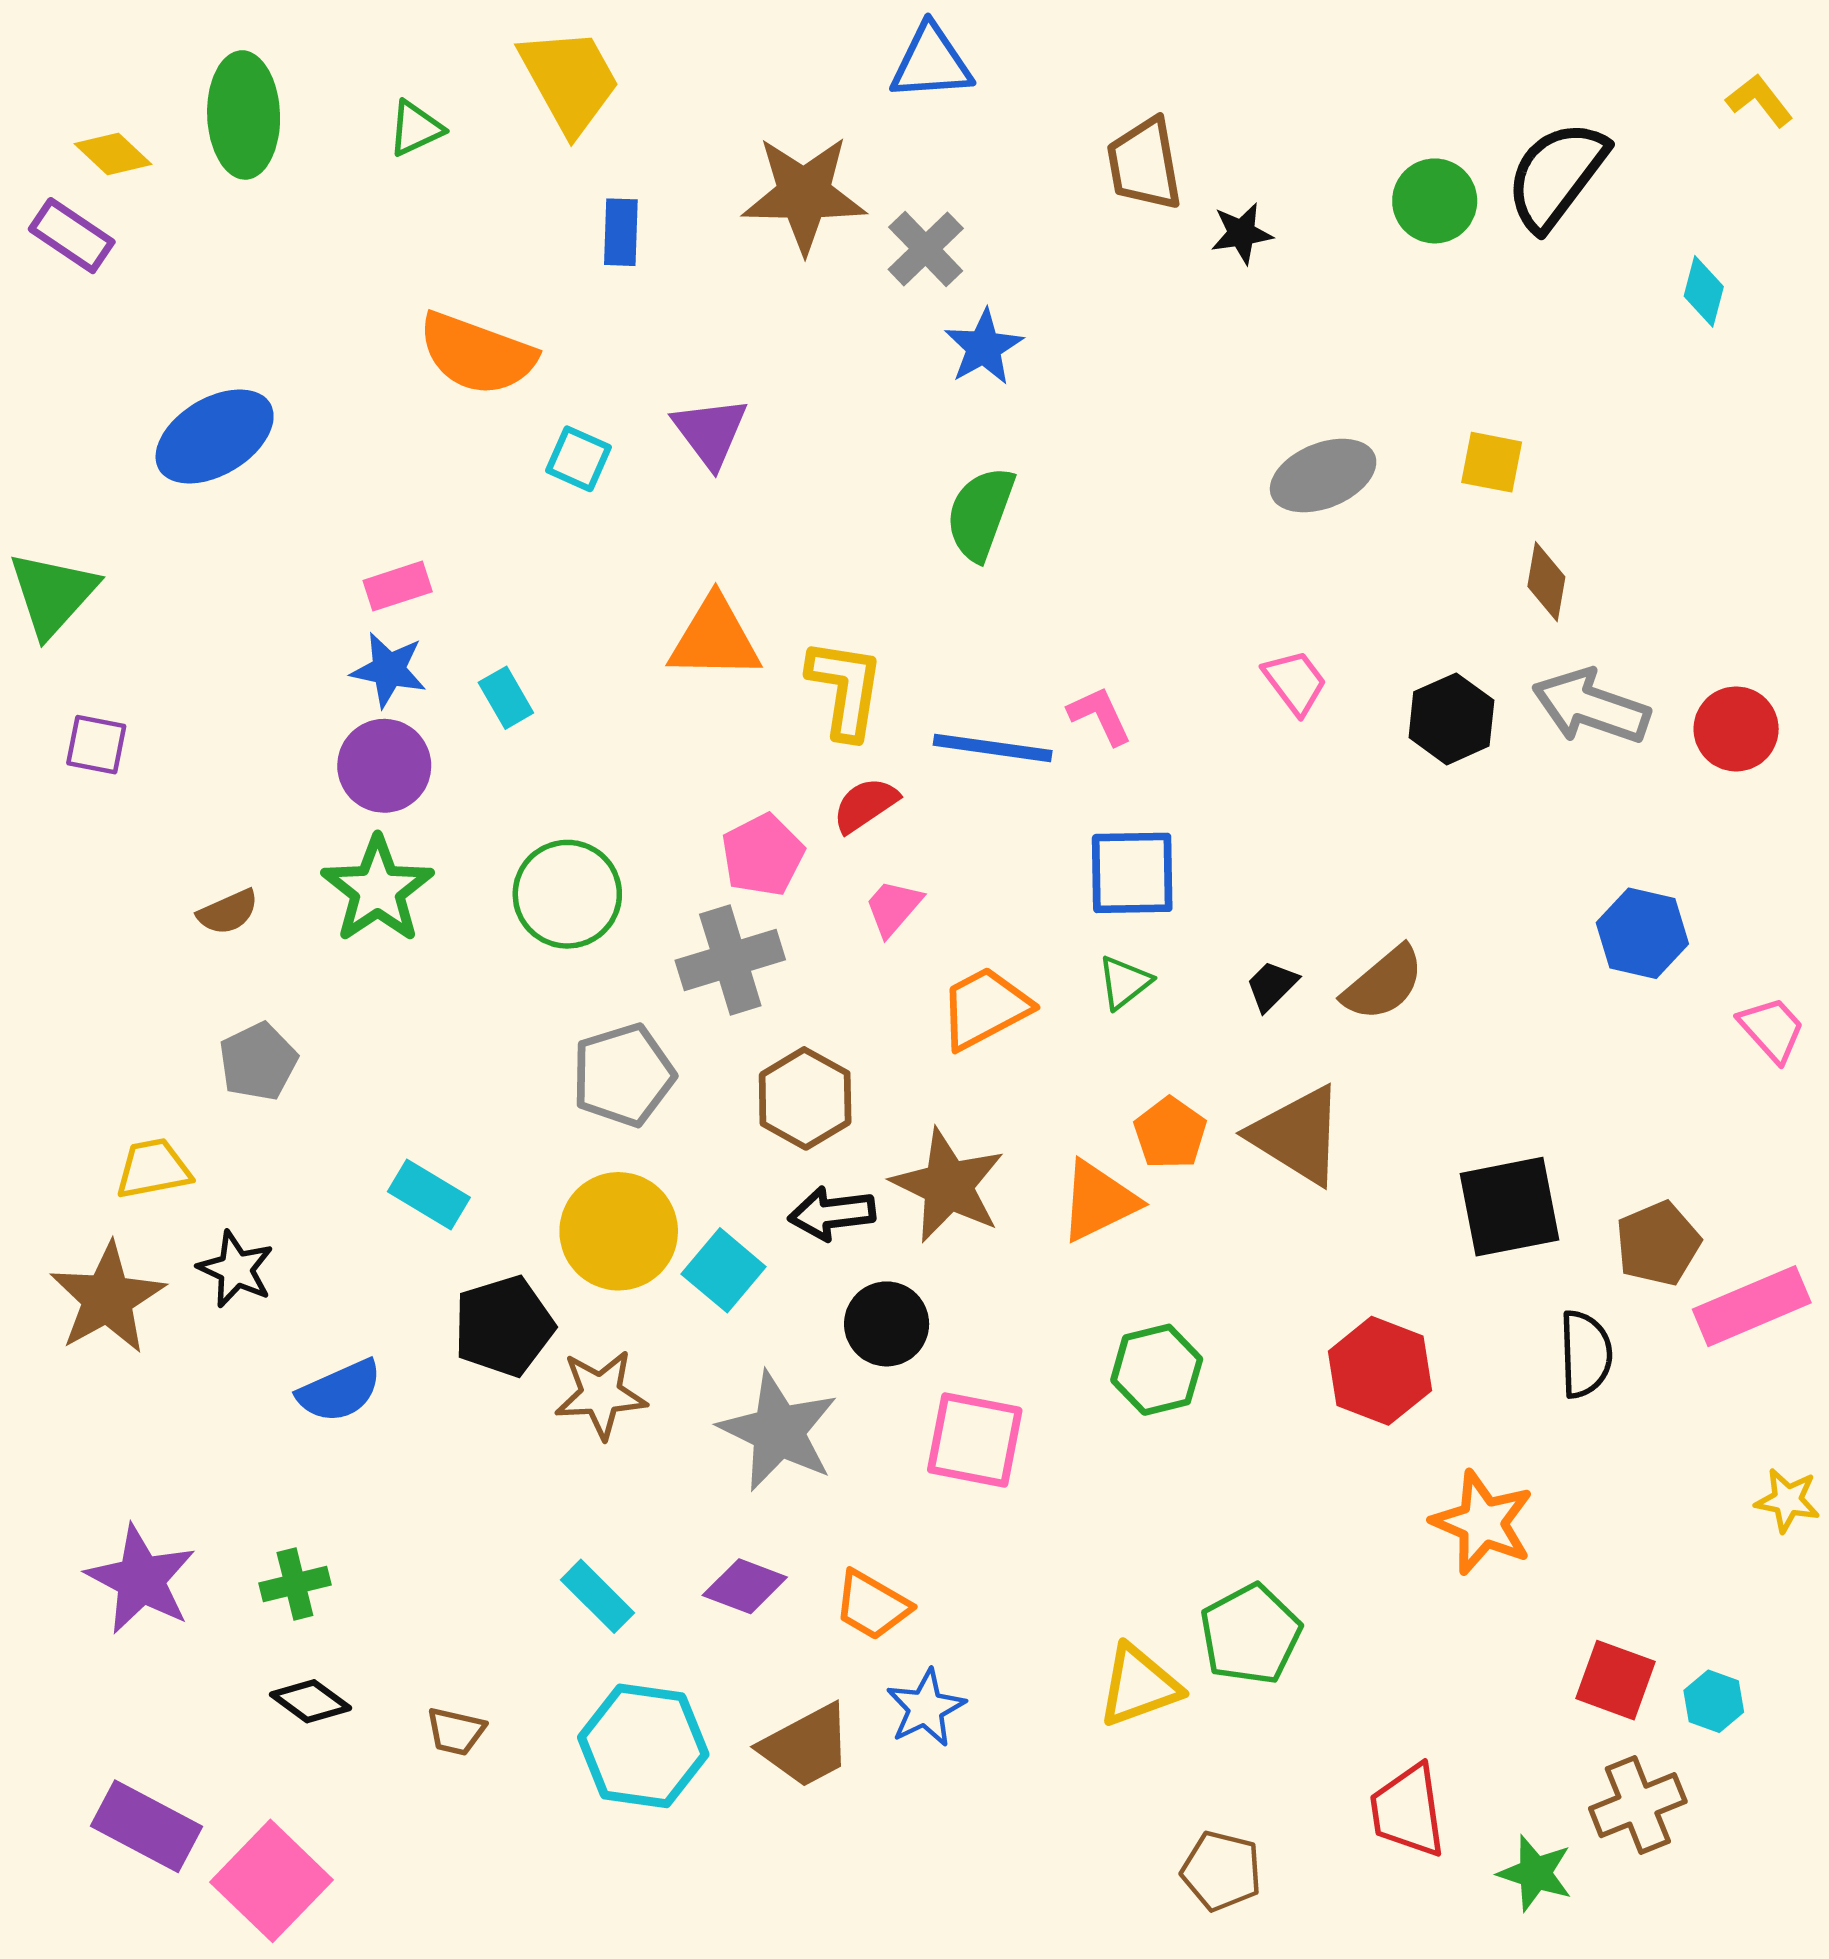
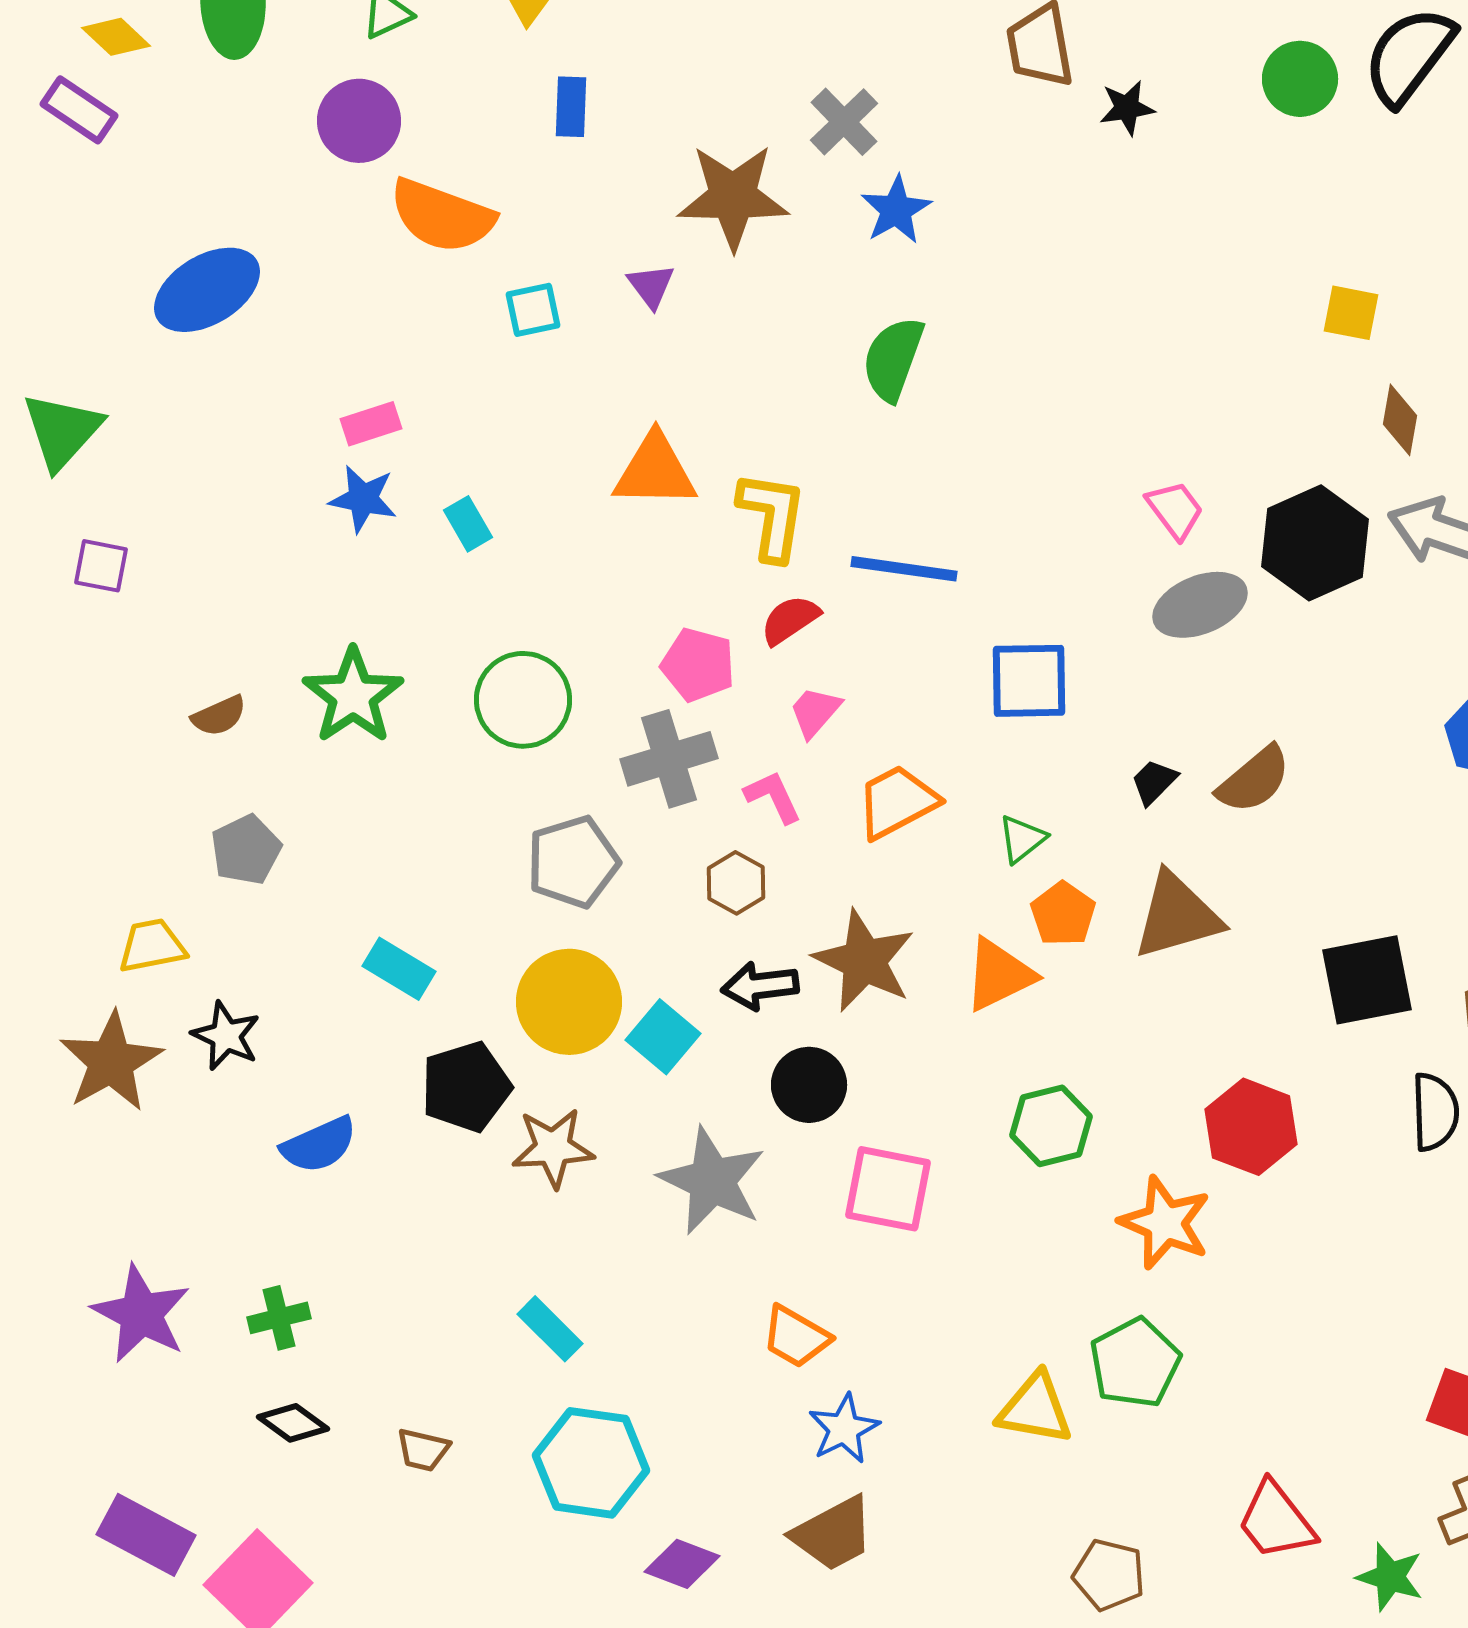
brown star: (804, 194) -> (733, 197), moved
purple triangle: (710, 432) -> (651, 286), size x0.7
cyan square: (578, 459) -> (533, 310), turned -36
gray ellipse: (1323, 476) -> (1200, 605), moved
pink L-shape: (1100, 716) -> (773, 797), moved
black hexagon: (1451, 719) -> (1315, 543), size x1.4
purple circle: (384, 766) -> (359, 121), moved
pink pentagon: (763, 855) -> (698, 665), turned -30
green triangle: (1124, 982) -> (1022, 839), moved
brown hexagon: (805, 1098) -> (736, 883), size x0.7
brown triangle: (1297, 1135) -> (1177, 916), turned -48
orange star: (1483, 1523) -> (1165, 1223), moved
purple diamond: (745, 1586) -> (682, 1564), moved
yellow triangle: (1139, 1686) -> (1035, 1409), turned 30
brown trapezoid: (806, 1746) -> (833, 1534), moved
red trapezoid: (1408, 1811) -> (1276, 1521), turned -30

